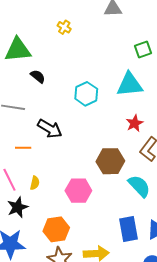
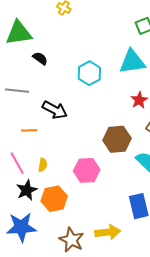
orange hexagon: (56, 229) -> (54, 199), moved

